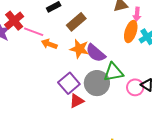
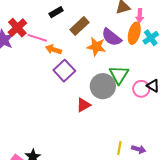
orange star: (79, 49) -> (96, 47), moved
purple semicircle: (96, 53) -> (112, 37), moved
green triangle: (113, 72) -> (119, 75), turned -45
purple square: (69, 83) -> (64, 71), moved

